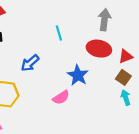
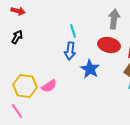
blue arrow: (30, 63) -> (70, 51), moved, turned -42
pink semicircle: (61, 98) -> (49, 86), moved

